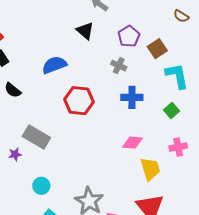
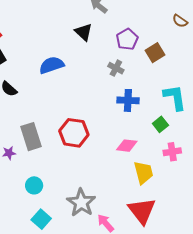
cyan L-shape: (177, 76) -> (175, 97), moved
red hexagon: (79, 101) -> (74, 133), moved
green square: (171, 111) -> (160, 124), moved
gray rectangle: (36, 137) -> (31, 137), turned 40

